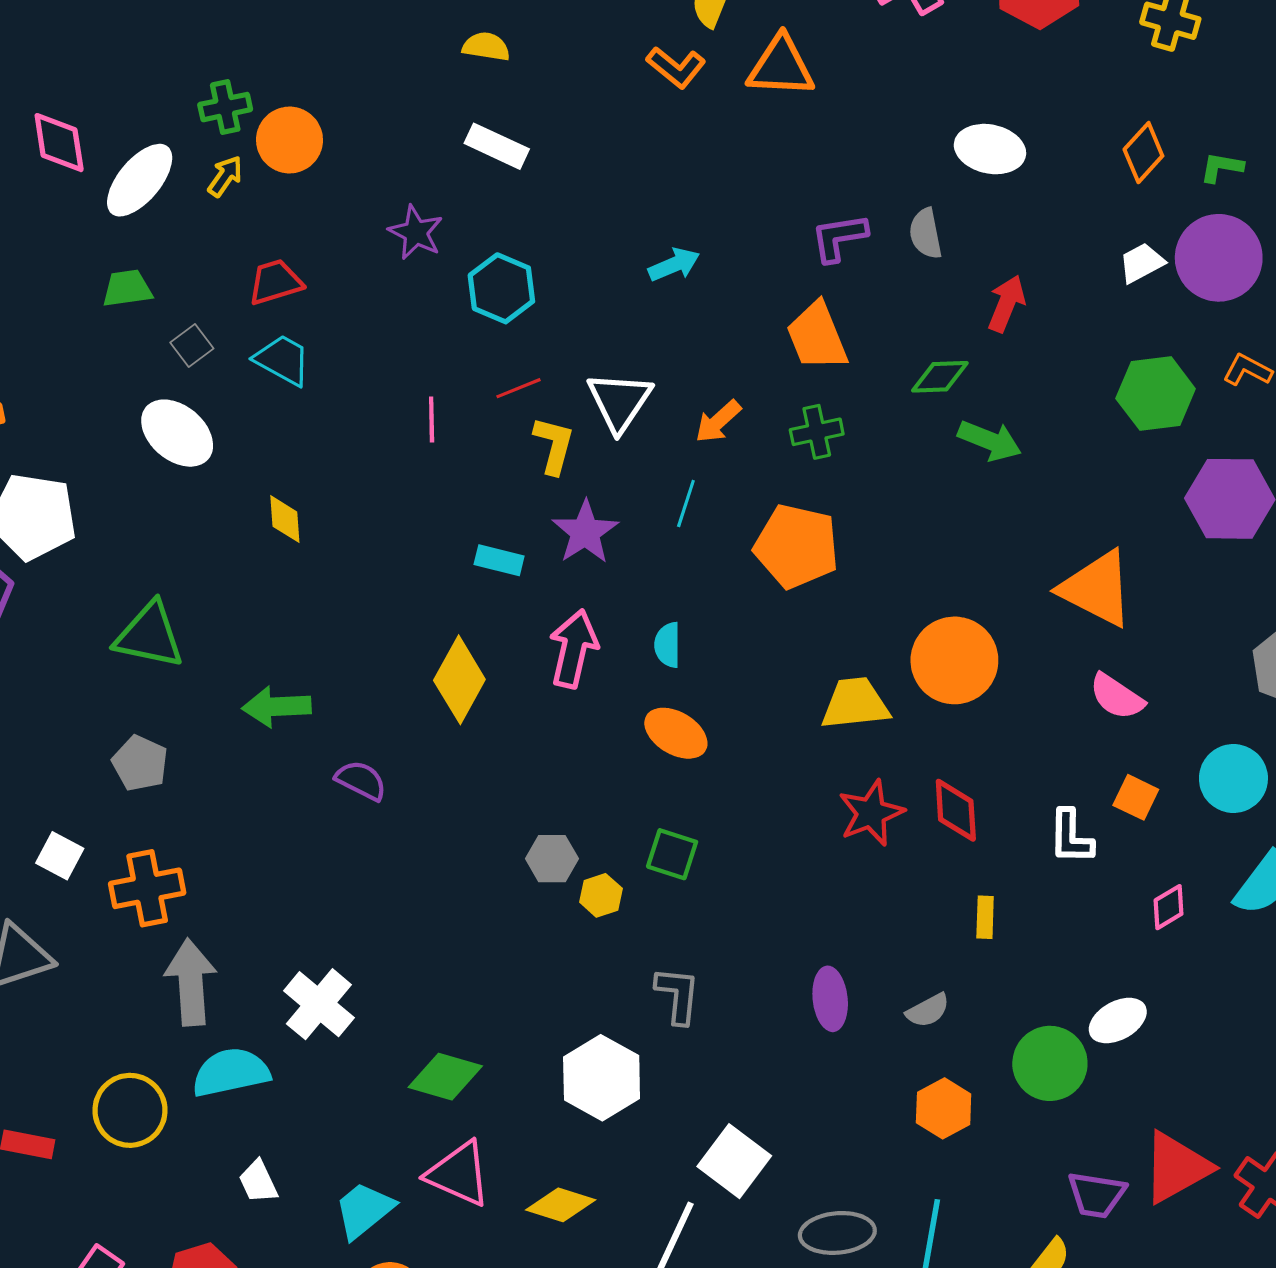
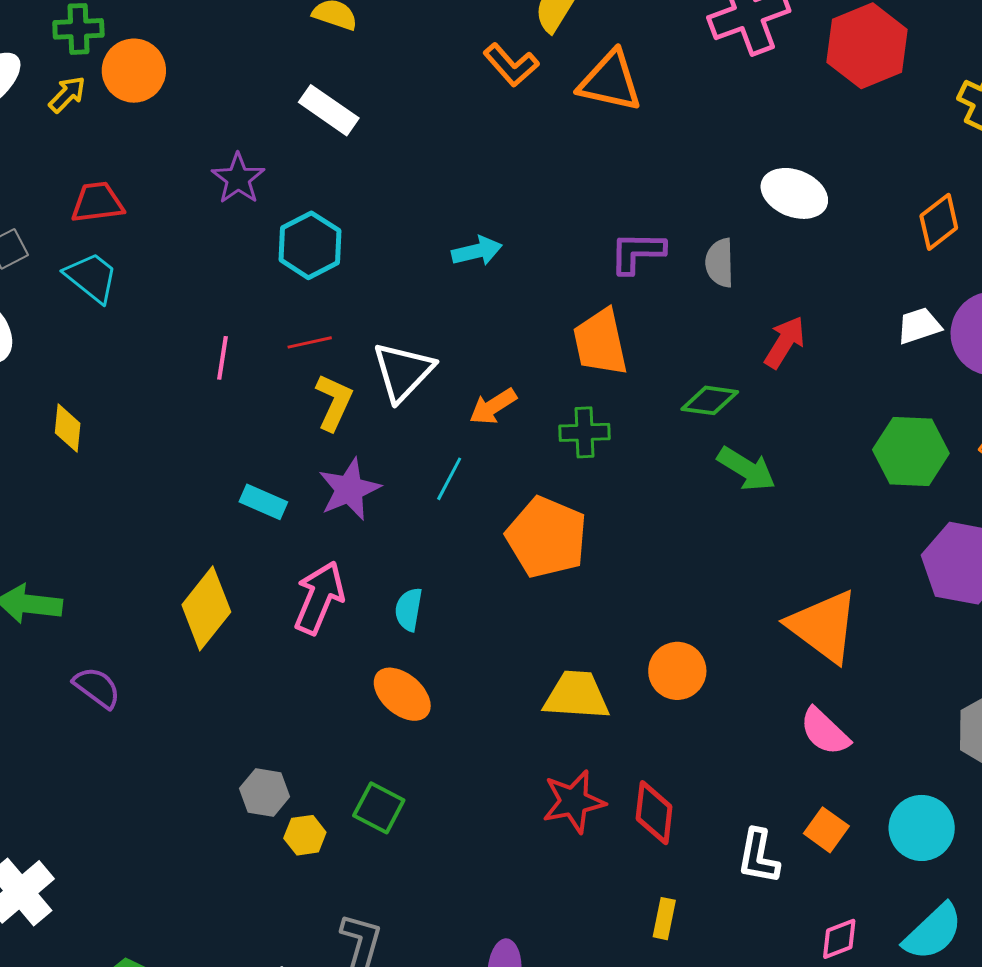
orange circle: (954, 660) -> (677, 671), size x0.7

